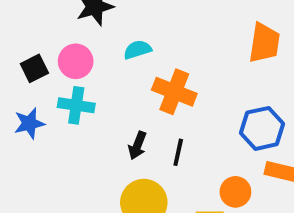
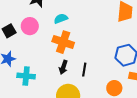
orange cross: (174, 92) -> (63, 42), moved
cyan cross: (76, 105) -> (26, 76), moved

